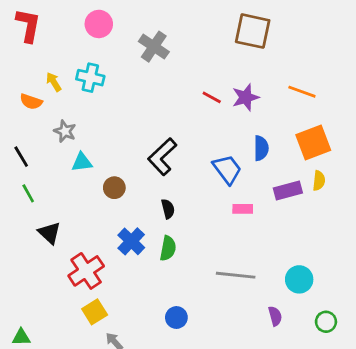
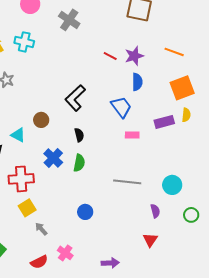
blue semicircle: (261, 148) -> (137, 82), moved
cyan triangle: (82, 162) -> (18, 135), moved, turned 35
red cross: (86, 271) -> (21, 179), turned 30

